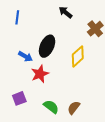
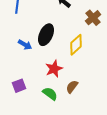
red star: (40, 74) -> (54, 69), moved
brown semicircle: (74, 108) -> (72, 87), moved

